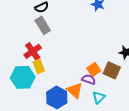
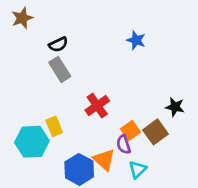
red cross: (33, 51) -> (97, 106), moved
brown square: (112, 70) -> (156, 132), turned 30
purple semicircle: (89, 79) -> (124, 144), turned -128

